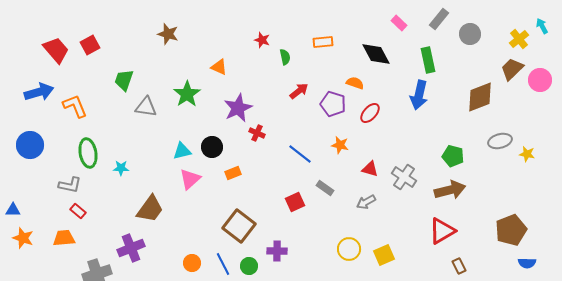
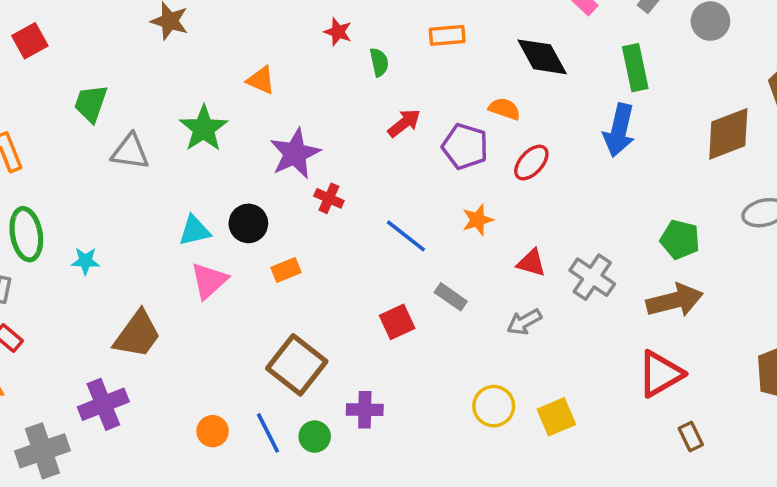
orange star: (340, 145) -> (478, 220), turned -30

